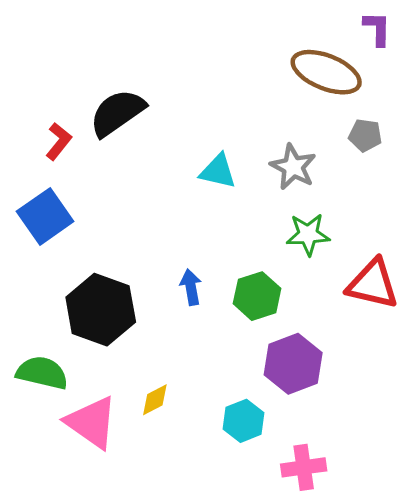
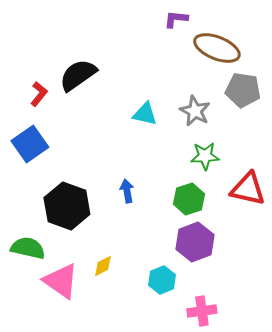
purple L-shape: (377, 29) -> (176, 19), moved, turned -85
gray pentagon: (365, 135) -> (243, 90), size x1.6
green hexagon: (257, 296) -> (189, 199), moved

